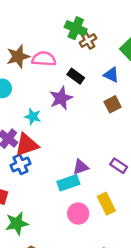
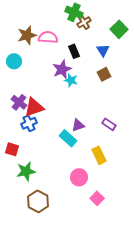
blue triangle: (111, 75) -> (103, 50), turned 32
black rectangle: (76, 76) -> (74, 51), turned 32
cyan star: (33, 117) -> (71, 80), moved
cyan rectangle: (68, 183) -> (68, 138), turned 60
pink circle: (78, 214) -> (79, 177), moved

